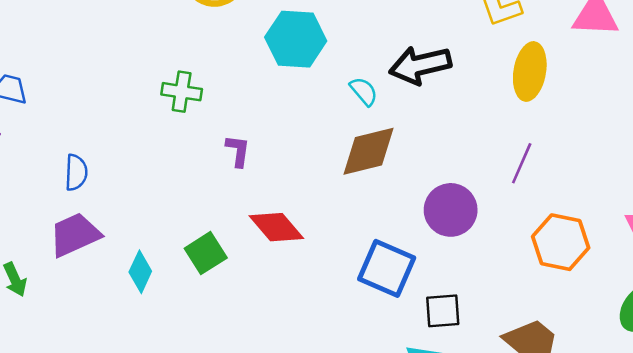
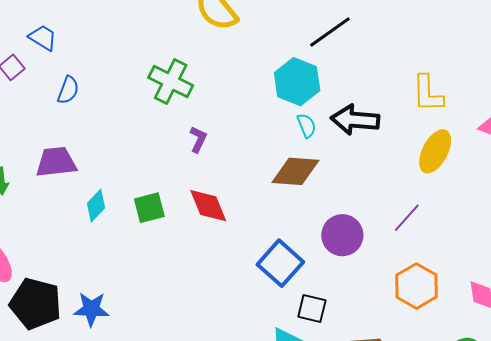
cyan hexagon: (296, 39) -> (297, 82), moved
green cross: (182, 92) -> (171, 81), size x1.4
blue semicircle: (76, 172) -> (68, 90), moved

